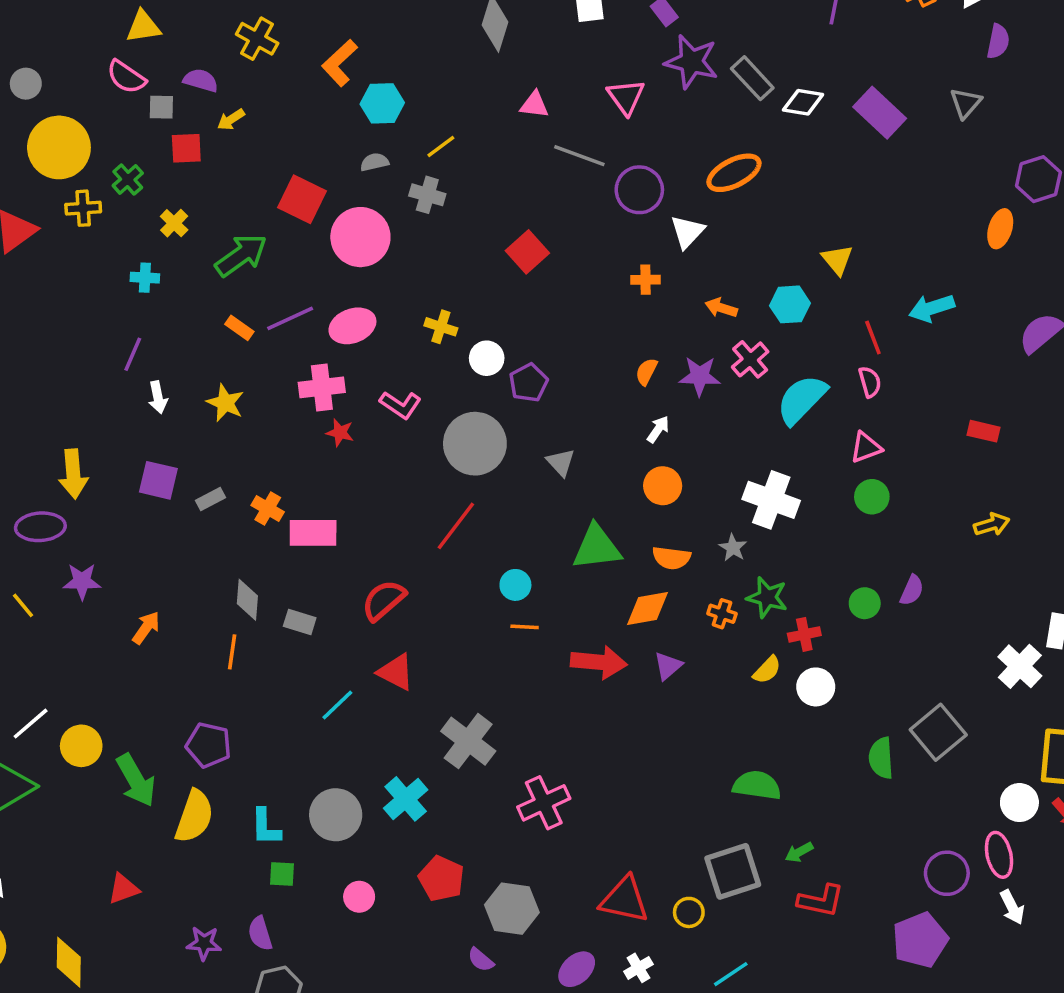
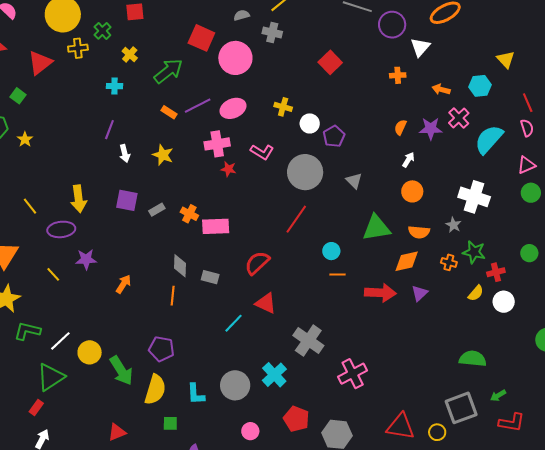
green square: (282, 874) -> (170, 423), moved

